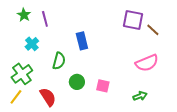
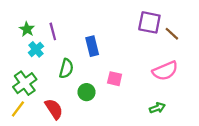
green star: (24, 15) -> (27, 29), moved
purple line: (45, 19) -> (53, 31), moved
pink square: (103, 86) -> (115, 79), moved

